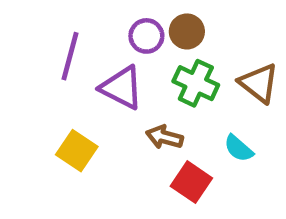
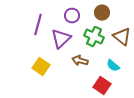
brown circle: (187, 31) -> (102, 13), moved
purple triangle: (122, 88) -> (61, 39), turned 50
red square: (191, 182) -> (102, 86), moved

